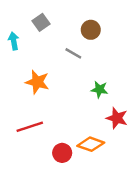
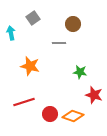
gray line: (73, 53) -> (59, 43), turned -32
red circle: (62, 153) -> (50, 114), moved

